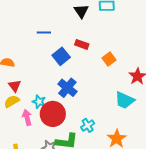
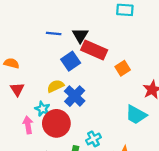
black triangle: (81, 11) -> (80, 35), moved
red rectangle: (82, 44) -> (94, 50), size x1.6
yellow semicircle: (12, 101) -> (55, 86), moved

